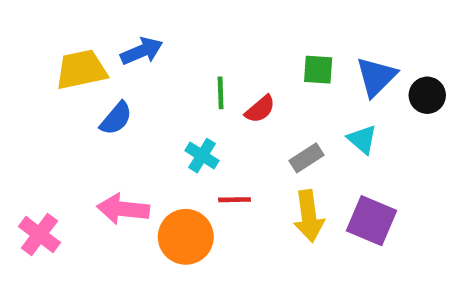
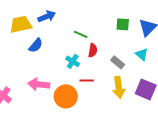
green line: (221, 93) -> (81, 34), turned -64
red semicircle: (260, 109) -> (93, 50), moved, turned -40
gray rectangle: (306, 158) -> (118, 62), turned 72

